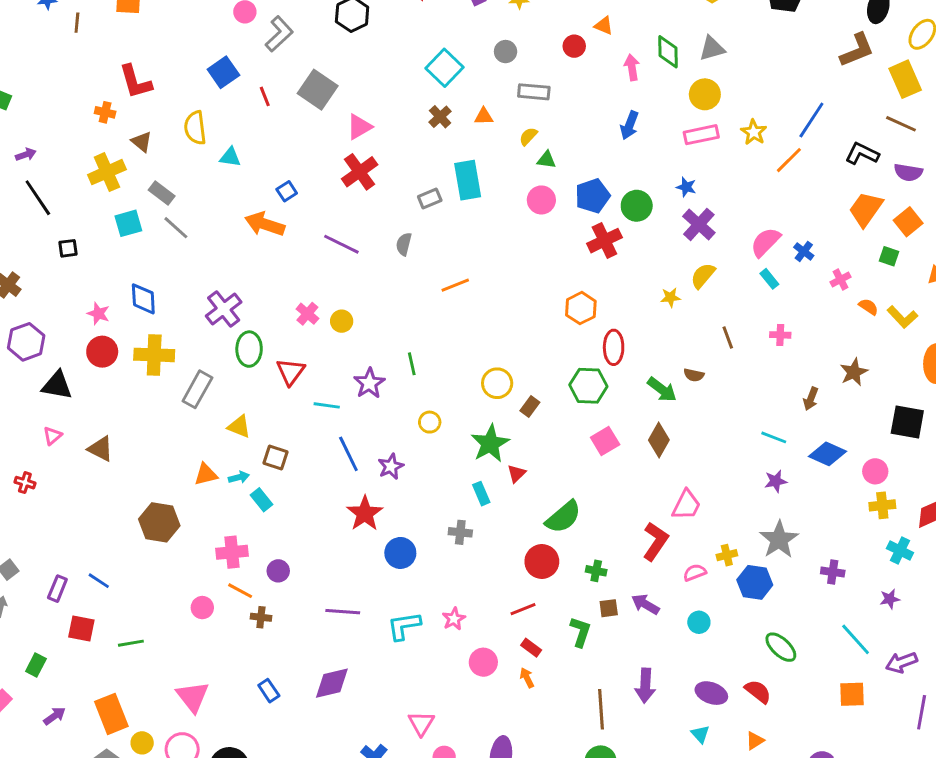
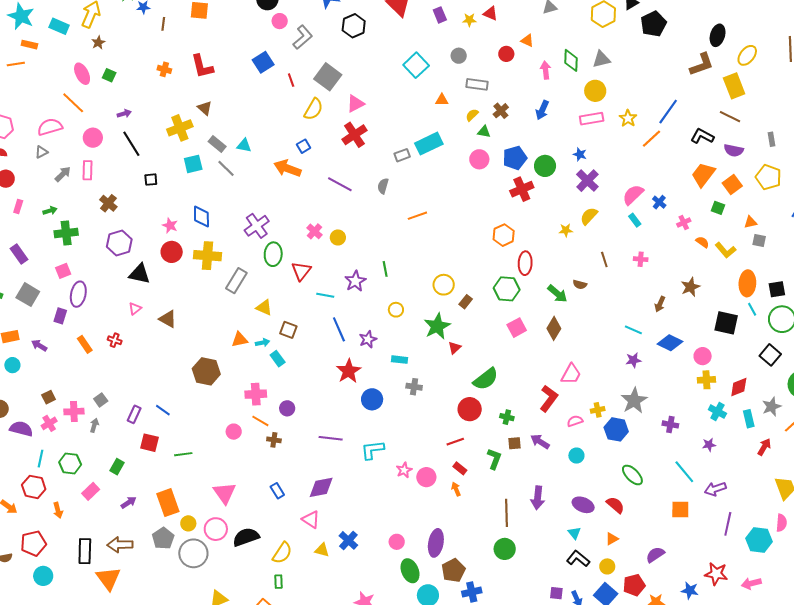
orange cross: (105, 112) -> (164, 69), moved
brown cross: (440, 117) -> (501, 111), moved
yellow semicircle: (195, 128) -> (313, 109), moved, turned -145
cyan triangle: (230, 157) -> (244, 145), moved
cyan rectangle: (468, 180) -> (429, 144), turned 72
cyan rectangle: (481, 494) -> (399, 360), moved, turned -63
pink star: (454, 619) -> (404, 470), moved
pink triangle: (421, 723) -> (311, 519), moved, turned -30

